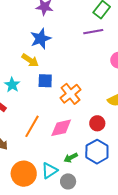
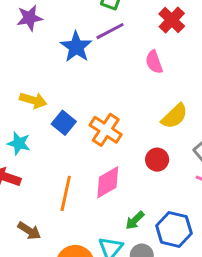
blue star: (41, 39) -> (76, 47), moved
blue square: (45, 81) -> (64, 123), turned -35
blue hexagon: (97, 152) -> (174, 229), moved

